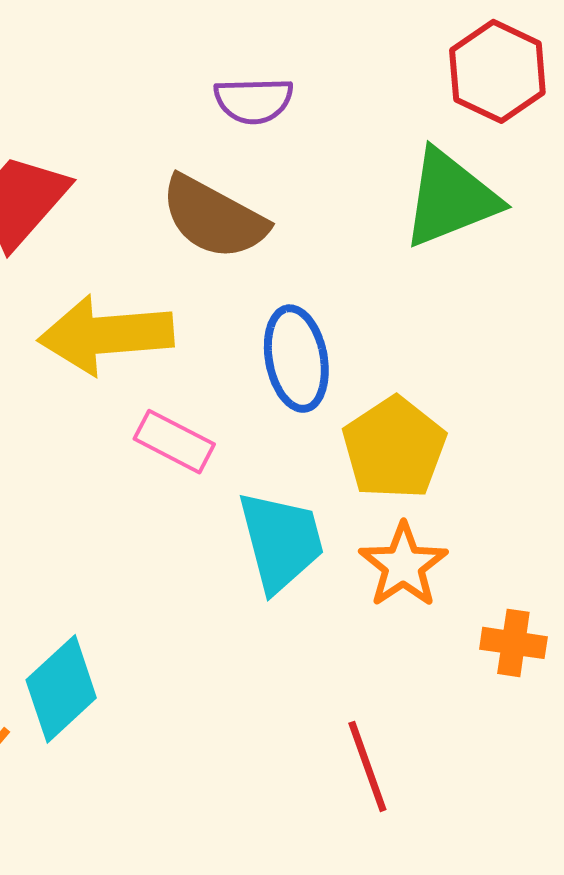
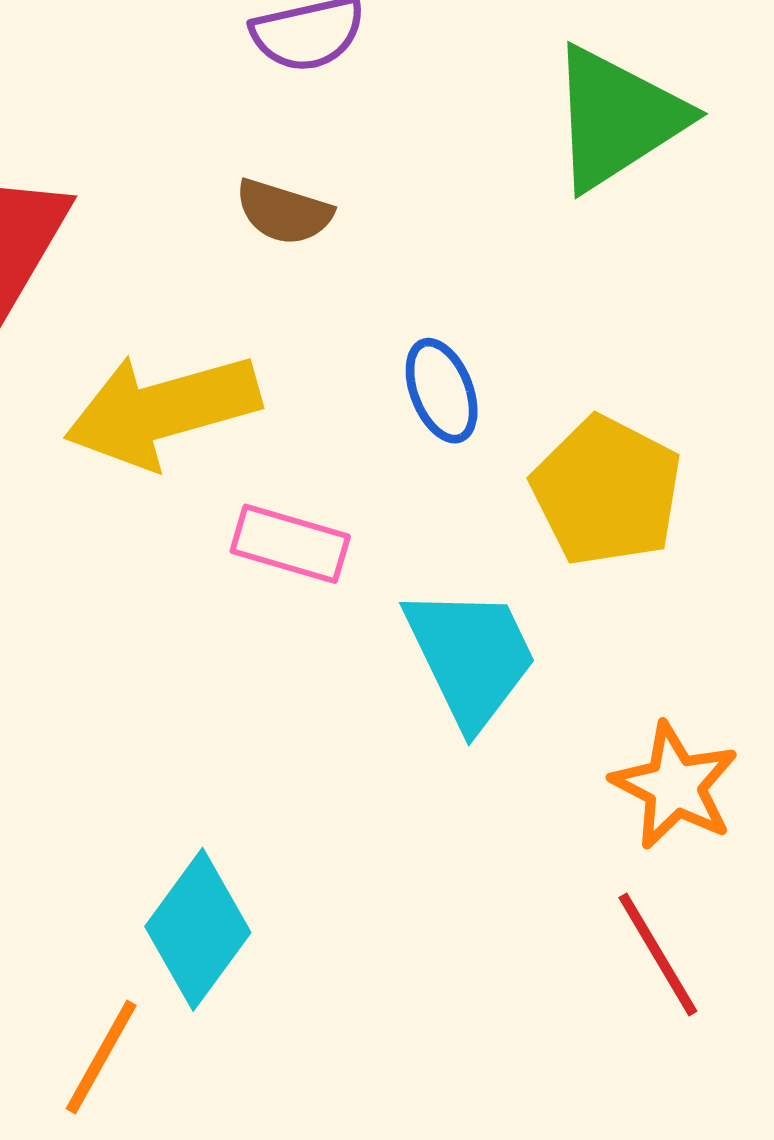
brown semicircle: (214, 218) -> (284, 212), size x0.6
blue ellipse: (296, 359) -> (442, 391), size x0.7
orange star: (403, 565) -> (675, 786), moved

